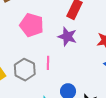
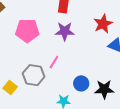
pink line: (48, 63) -> (54, 62), turned 48

